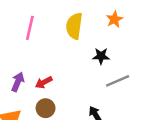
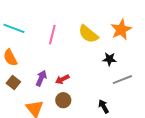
orange star: (114, 19) -> (121, 30), size x1.5
yellow semicircle: (74, 26) -> (88, 34), turned -60

